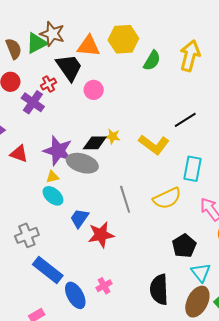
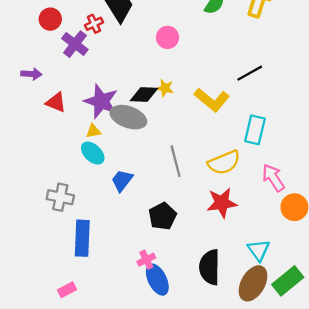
pink circle: (94, 90) -> (168, 37), moved
gray cross: (27, 235) -> (60, 197), turned 30
red star: (101, 235) -> (222, 203), moved
black pentagon: (184, 246) -> (163, 216), moved
blue rectangle: (48, 270) -> (82, 238), turned 52
blue ellipse: (75, 295) -> (157, 280), moved

